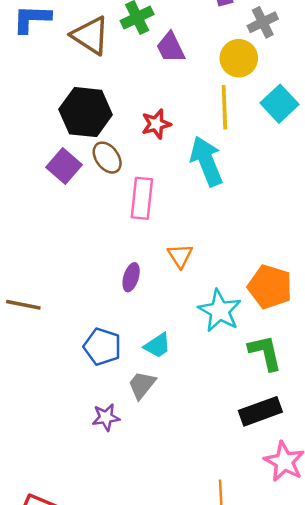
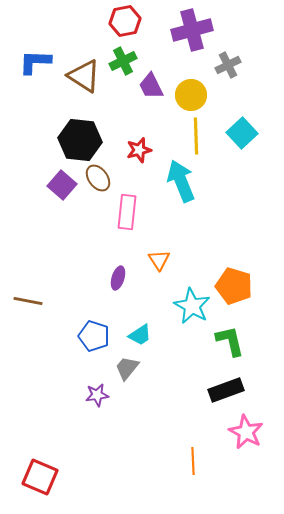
yellow circle: (239, 58) -> (191, 95), moved

